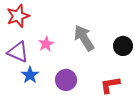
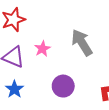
blue star: (30, 75) -> (14, 89), moved

